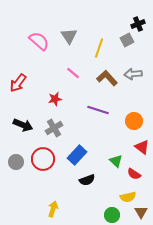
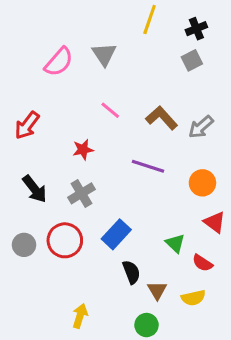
black cross: (138, 24) -> (196, 29), moved
pink semicircle: (39, 41) -> (59, 62), turned 90
yellow line: (99, 48) -> (150, 20), moved
gray arrow: (133, 74) -> (201, 127), moved, turned -36
black arrow: (23, 125) -> (35, 189), turned 30
black semicircle: (87, 180) -> (131, 272), turned -91
brown triangle: (141, 212) -> (157, 290), moved
green circle: (112, 215) -> (147, 325), moved

